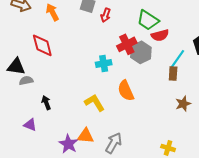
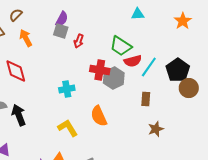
red cross: (127, 44) -> (100, 70), turned 36
cyan line: (177, 59) -> (149, 67), moved
cyan cross: (104, 63) -> (67, 89), moved
black arrow: (46, 103) -> (19, 115), moved, size x1.5

